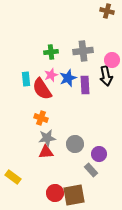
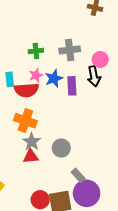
red semicircle: (42, 89) -> (26, 90), turned -60
orange cross: (41, 118) -> (25, 121), size x1.5
gray star: (47, 138) -> (32, 142), turned -30
purple circle: (99, 154) -> (87, 193), moved, size x1.6

